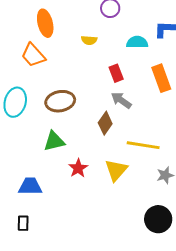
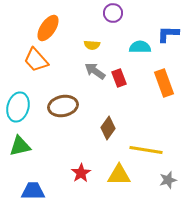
orange ellipse: (45, 23) -> (48, 28), turned 48
gray arrow: (121, 100) -> (95, 71), moved
green triangle: (54, 141) -> (20, 146), moved
yellow triangle: (116, 170) -> (119, 175), turned 50

